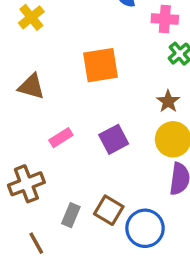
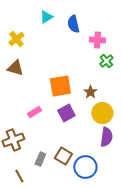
orange square: (101, 65) -> (60, 86), moved
brown triangle: (31, 87) -> (15, 68), moved
brown star: (168, 101) -> (90, 92), moved

